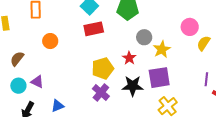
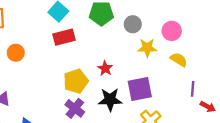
gray circle: (144, 37) -> (133, 24), moved
yellow semicircle: (204, 43) -> (179, 60), moved, turned 91
yellow star: (162, 49) -> (147, 48), moved, turned 30

